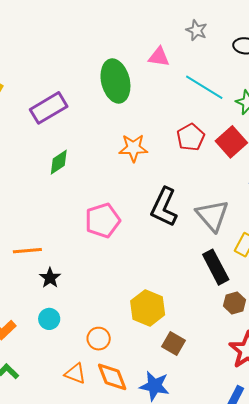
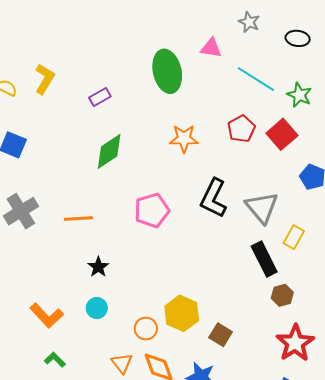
purple rectangle: (49, 108) -> (100, 97), size x0.6
green diamond: (59, 162) -> (109, 151), size x1.4
orange line: (27, 251) -> (78, 218), moved
yellow hexagon: (148, 308) -> (182, 313), moved
orange triangle: (75, 374) -> (122, 363), turned 30

